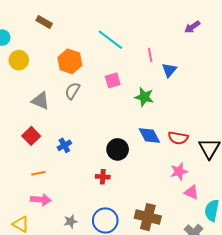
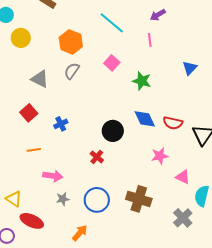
purple arrow: (192, 27) -> (158, 15), moved
blue triangle: (169, 70) -> (190, 68), moved
pink square: (113, 80) -> (112, 63), turned -35
pink star: (179, 171) -> (160, 156), moved
red cross: (103, 177) -> (97, 157), turned 32
pink arrow: (41, 200) -> (53, 176), moved

